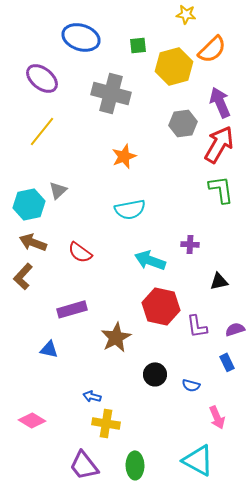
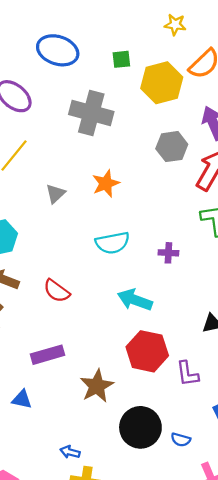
gray triangle: (58, 190) -> (55, 194), moved
purple cross: (190, 244) -> (168, 253), moved
black circle: (155, 374) -> (140, 427), size x1.6

